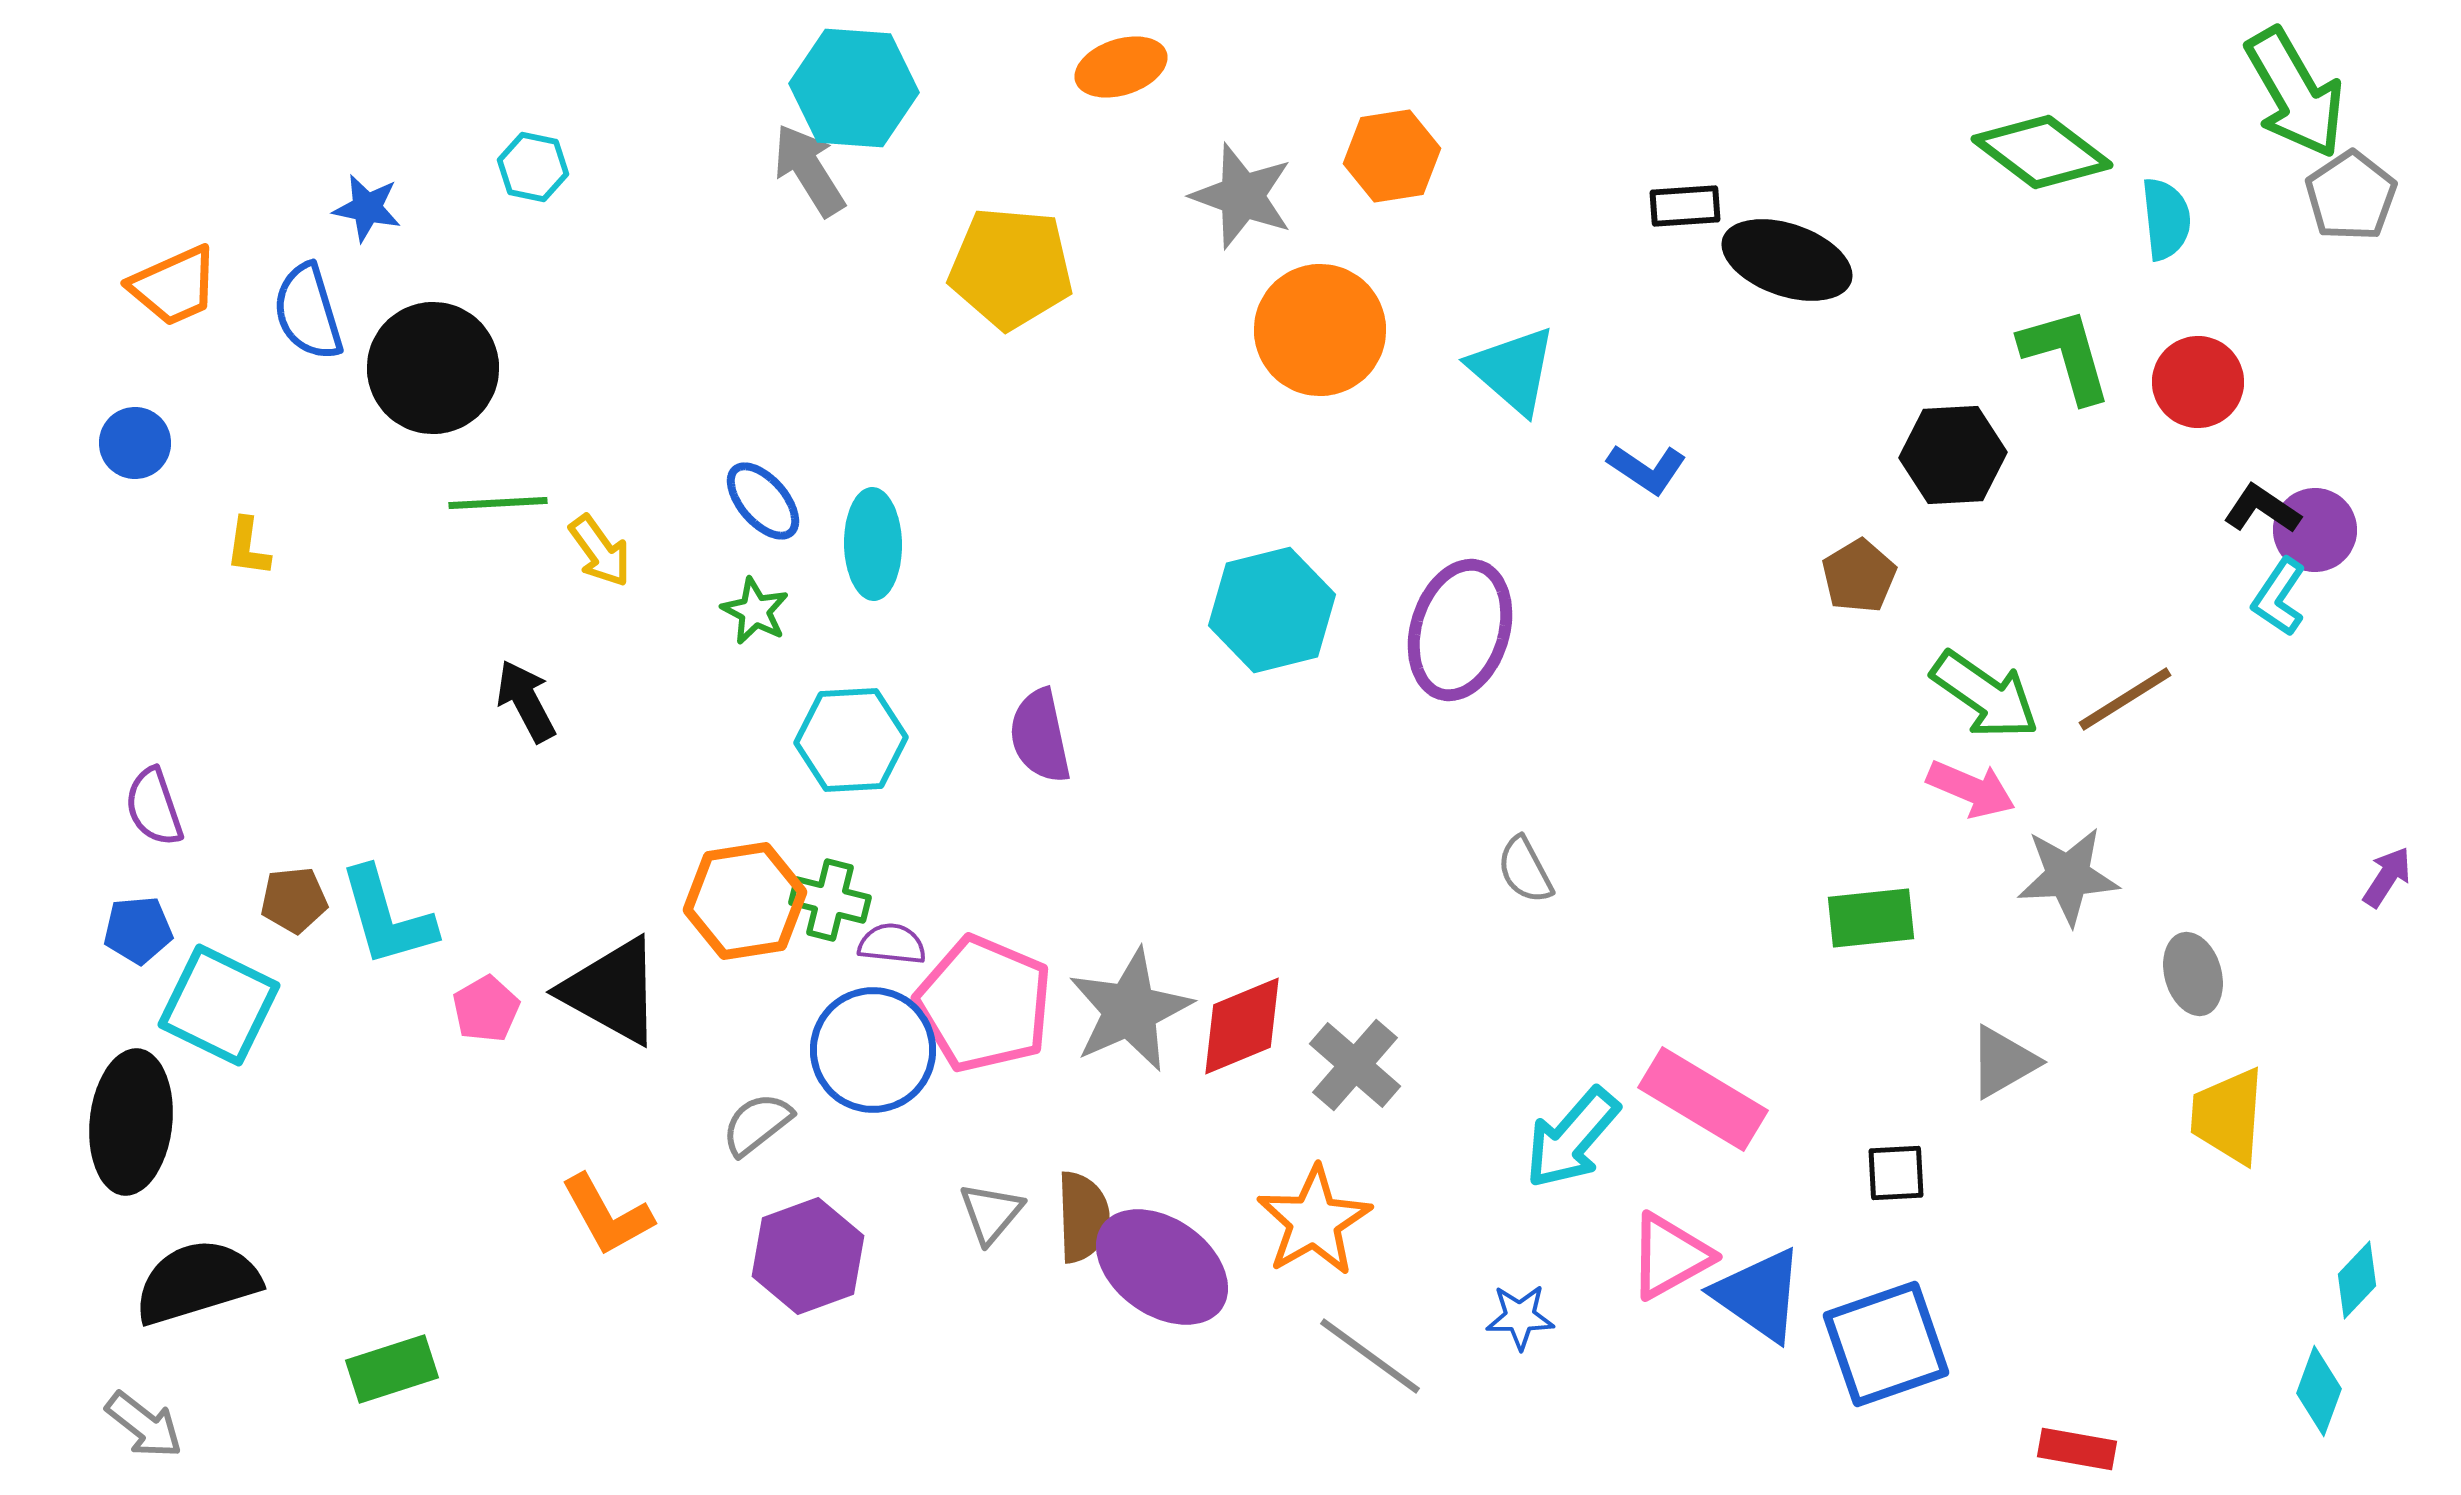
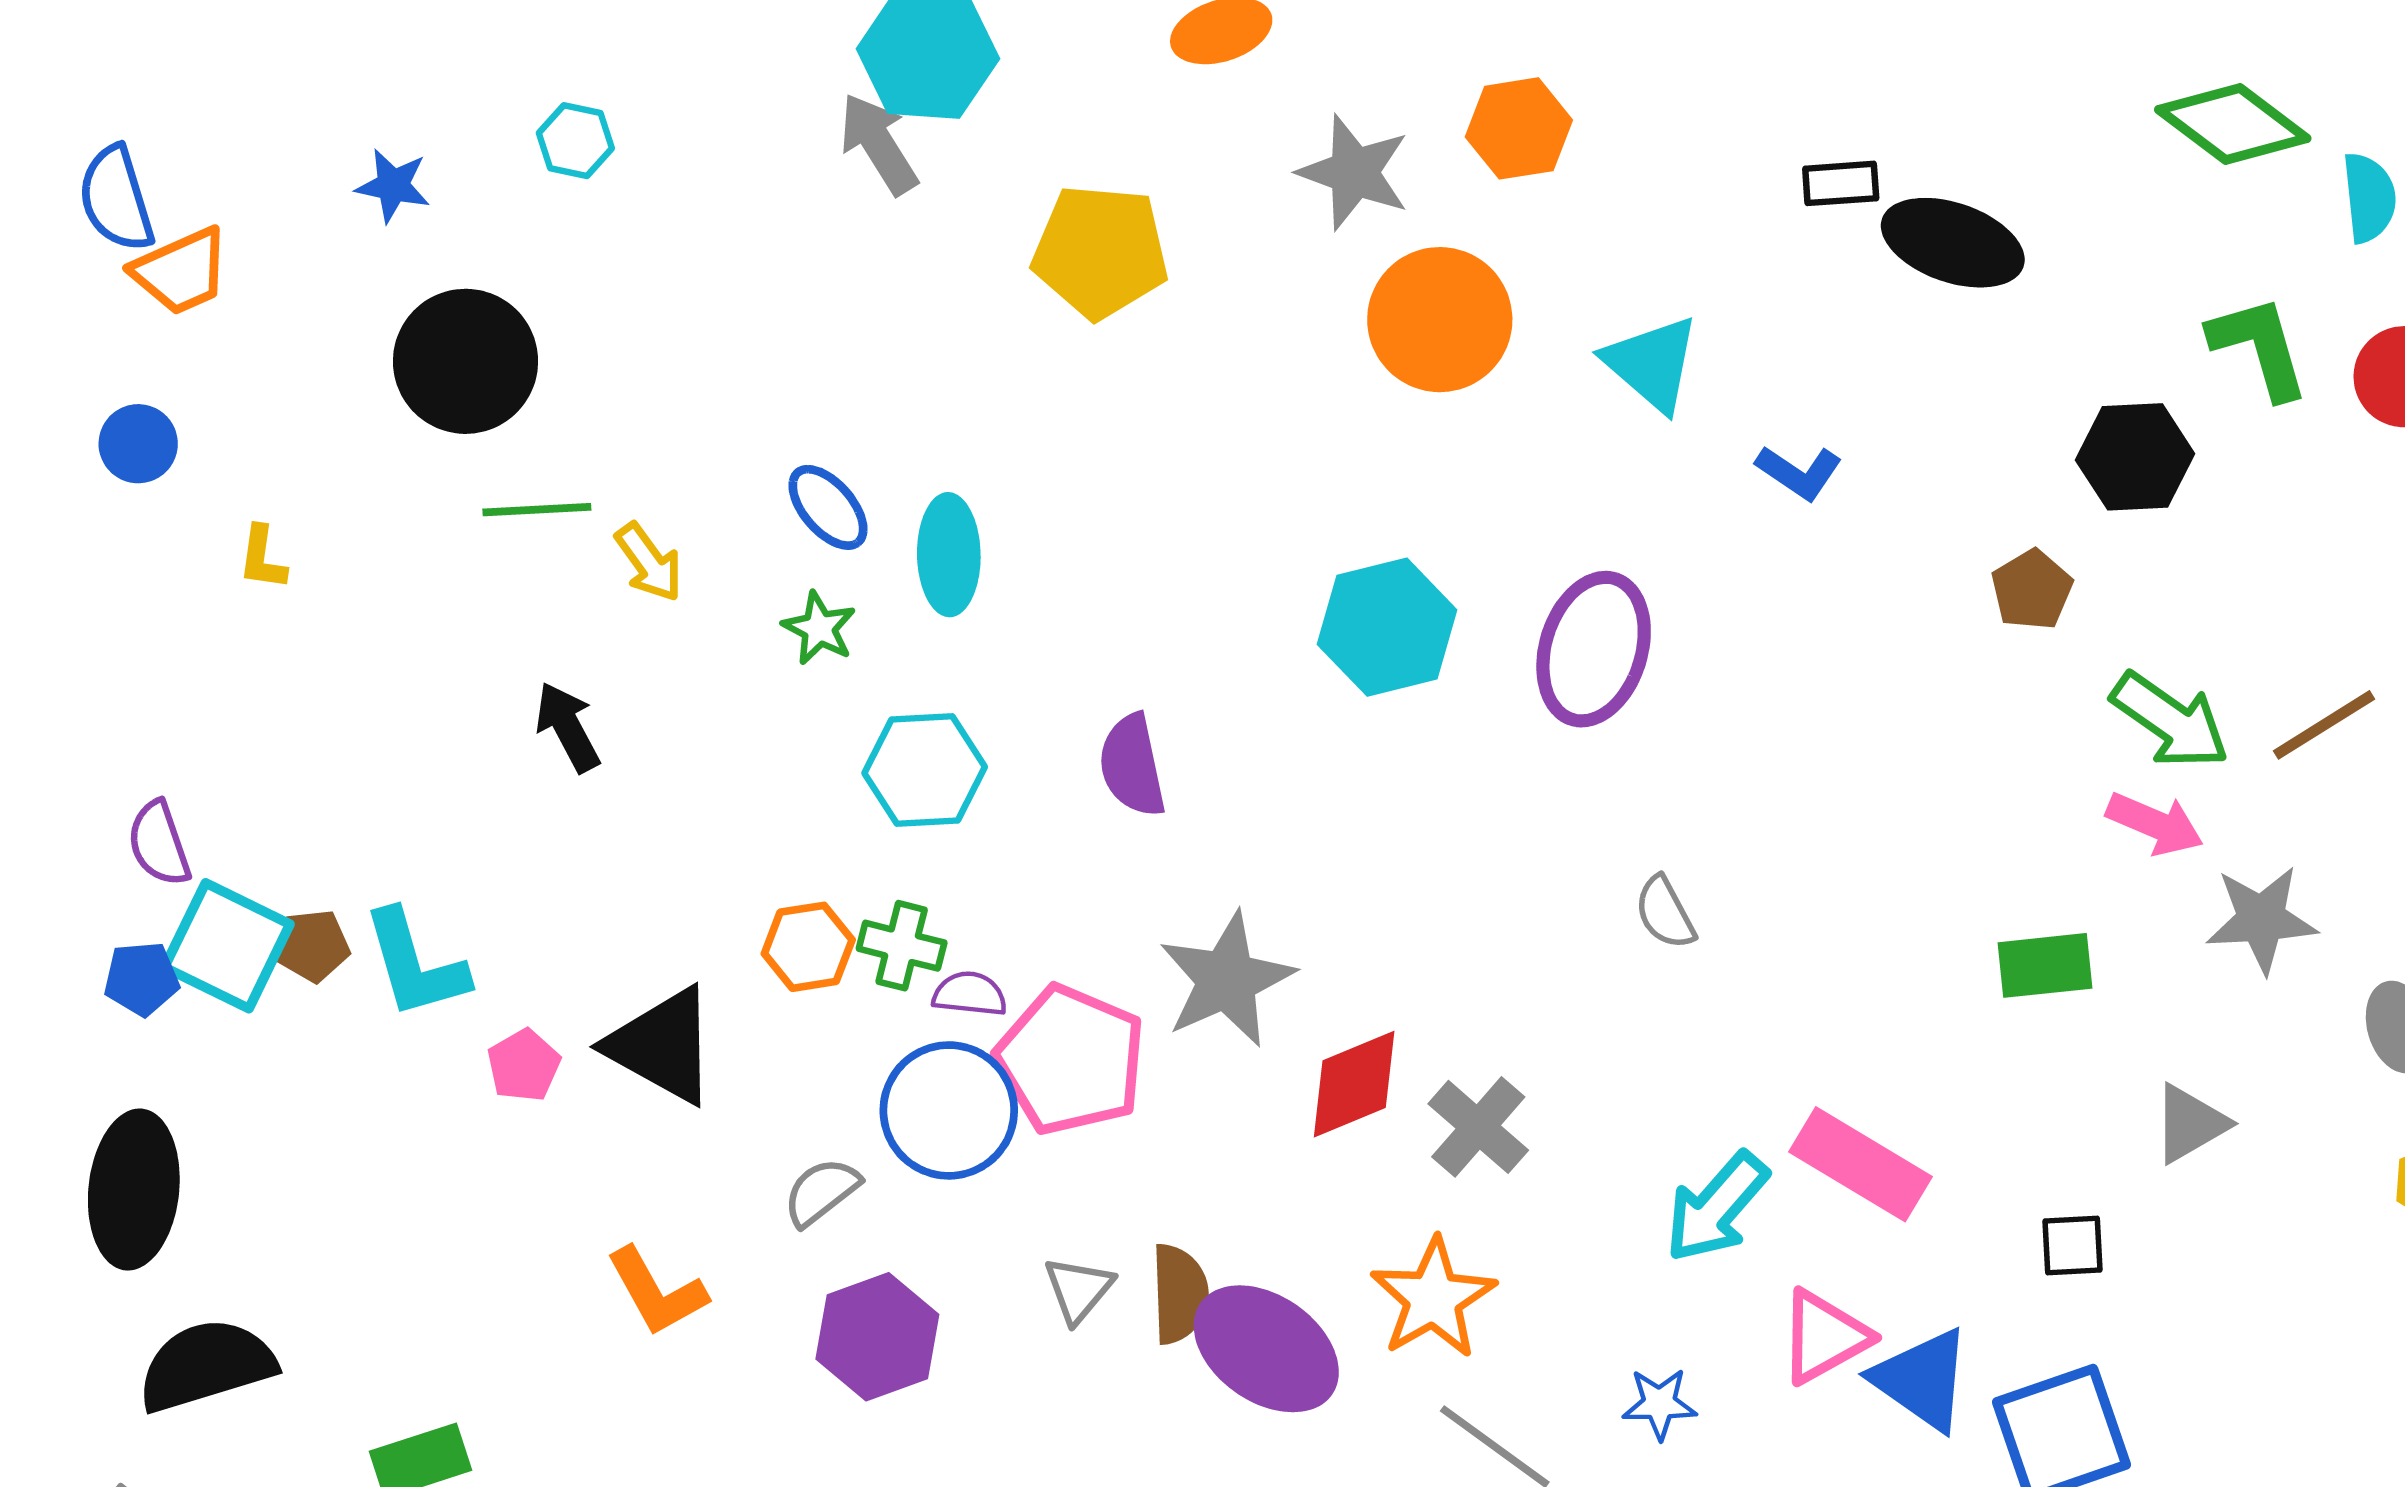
blue semicircle: (308, 312) -> (116, 199), moved
orange hexagon: (745, 901) -> (808, 947), size x0.7
cyan square: (219, 1005) -> (227, 946), moved
gray star: (1130, 1010) -> (1227, 980), moved

